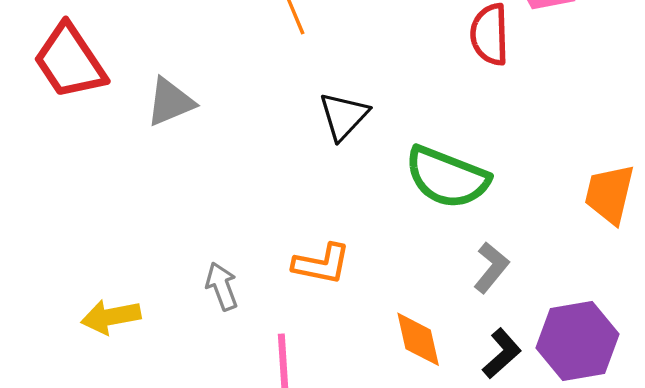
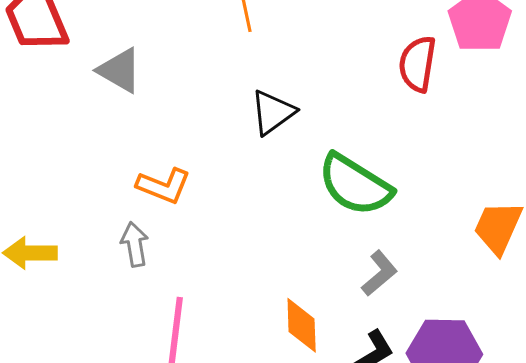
gray triangle: (170, 102) -> (120, 70), turned 42
orange L-shape: (322, 264) -> (164, 186), moved

